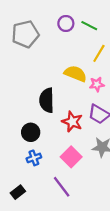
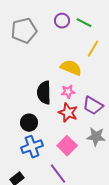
pink star: (97, 84) -> (68, 92), moved
blue cross: (34, 158) -> (32, 147), size x1.5

